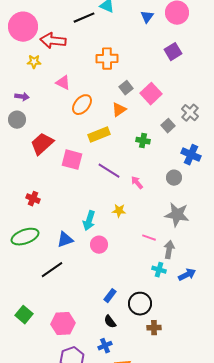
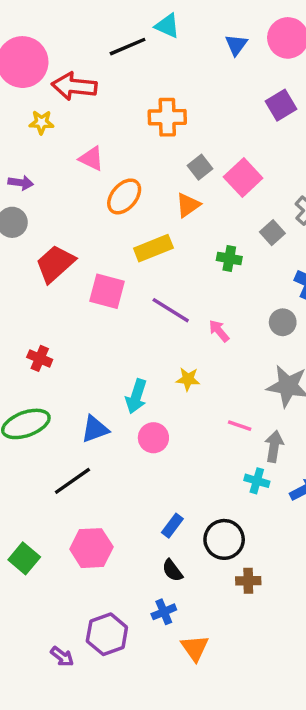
pink hexagon: (63, 324) -> (91, 548), moved

